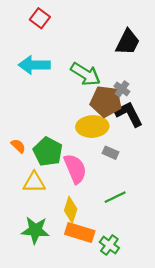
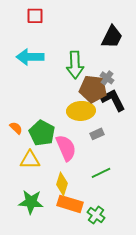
red square: (40, 18) -> (35, 16), turned -36
green arrow: (85, 74) -> (75, 65), turned 56
gray rectangle: (111, 153) -> (97, 134), turned -48

